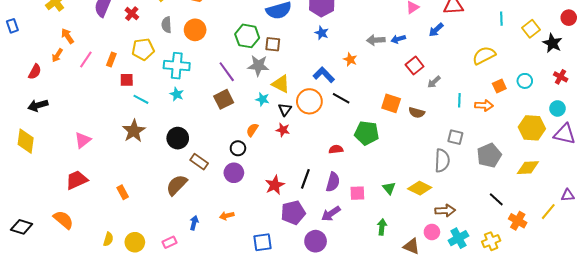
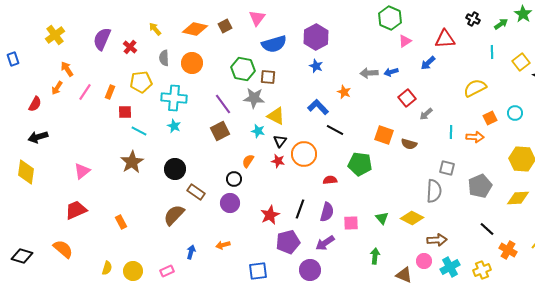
orange circle: (309, 101) -> (304, 154), moved

